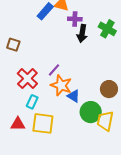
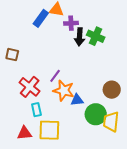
green cross: (107, 29) -> (96, 36), moved
blue triangle: (74, 96) -> (77, 100), turned -32
cyan rectangle: (32, 102) -> (36, 110), turned -32

